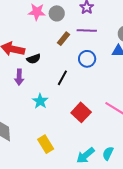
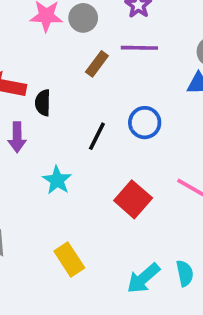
black semicircle: (34, 59) -> (43, 103), turned 112
blue circle: (87, 59) -> (145, 123), moved
cyan semicircle: (108, 153) -> (185, 273), turned 144

